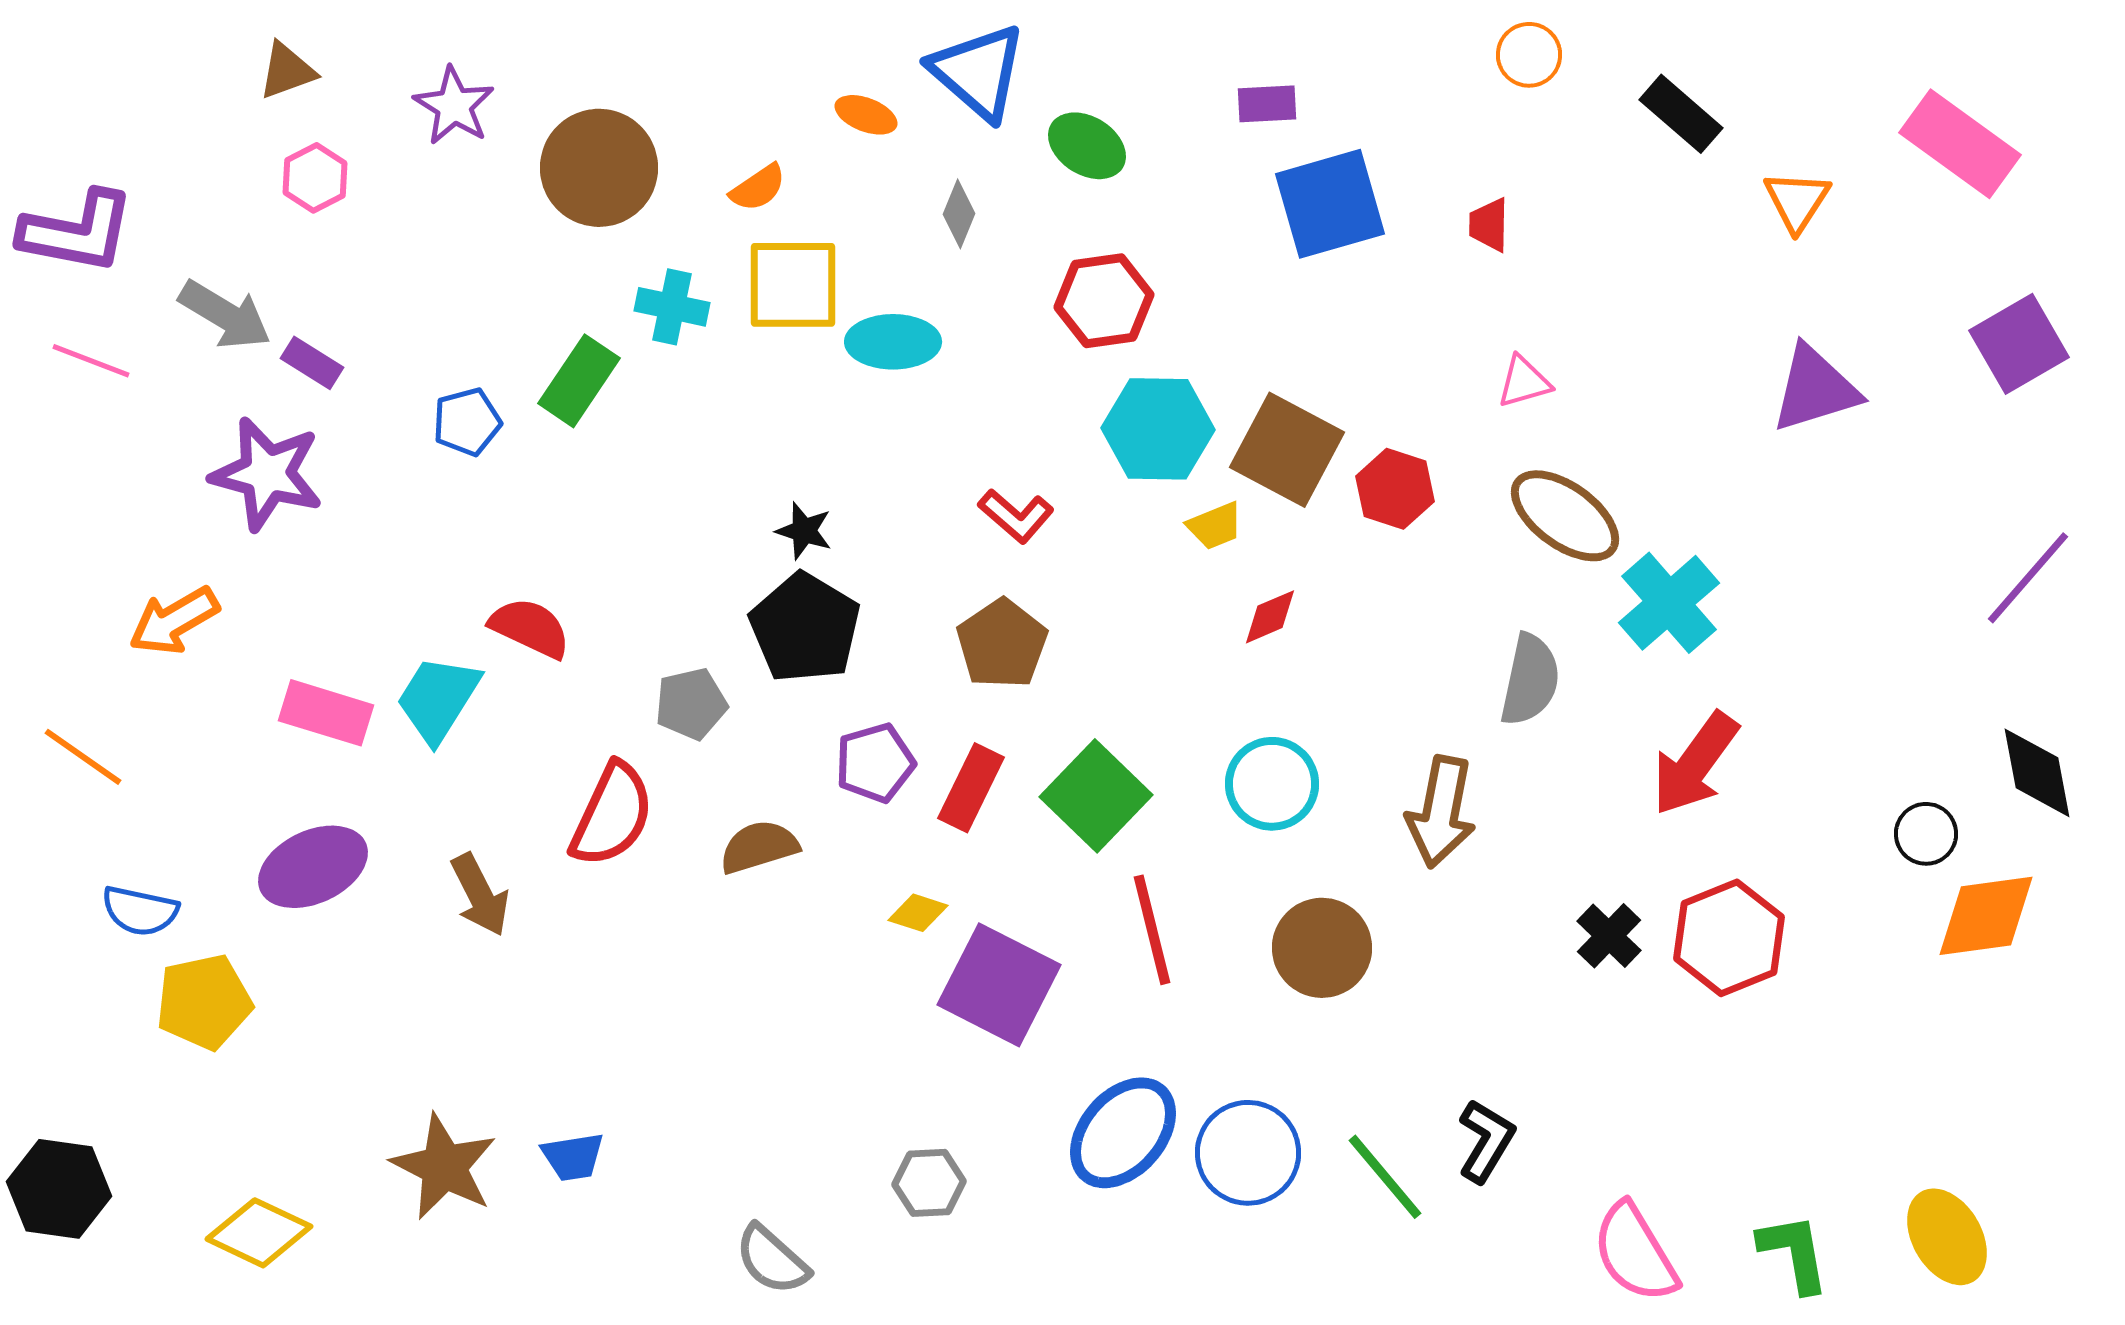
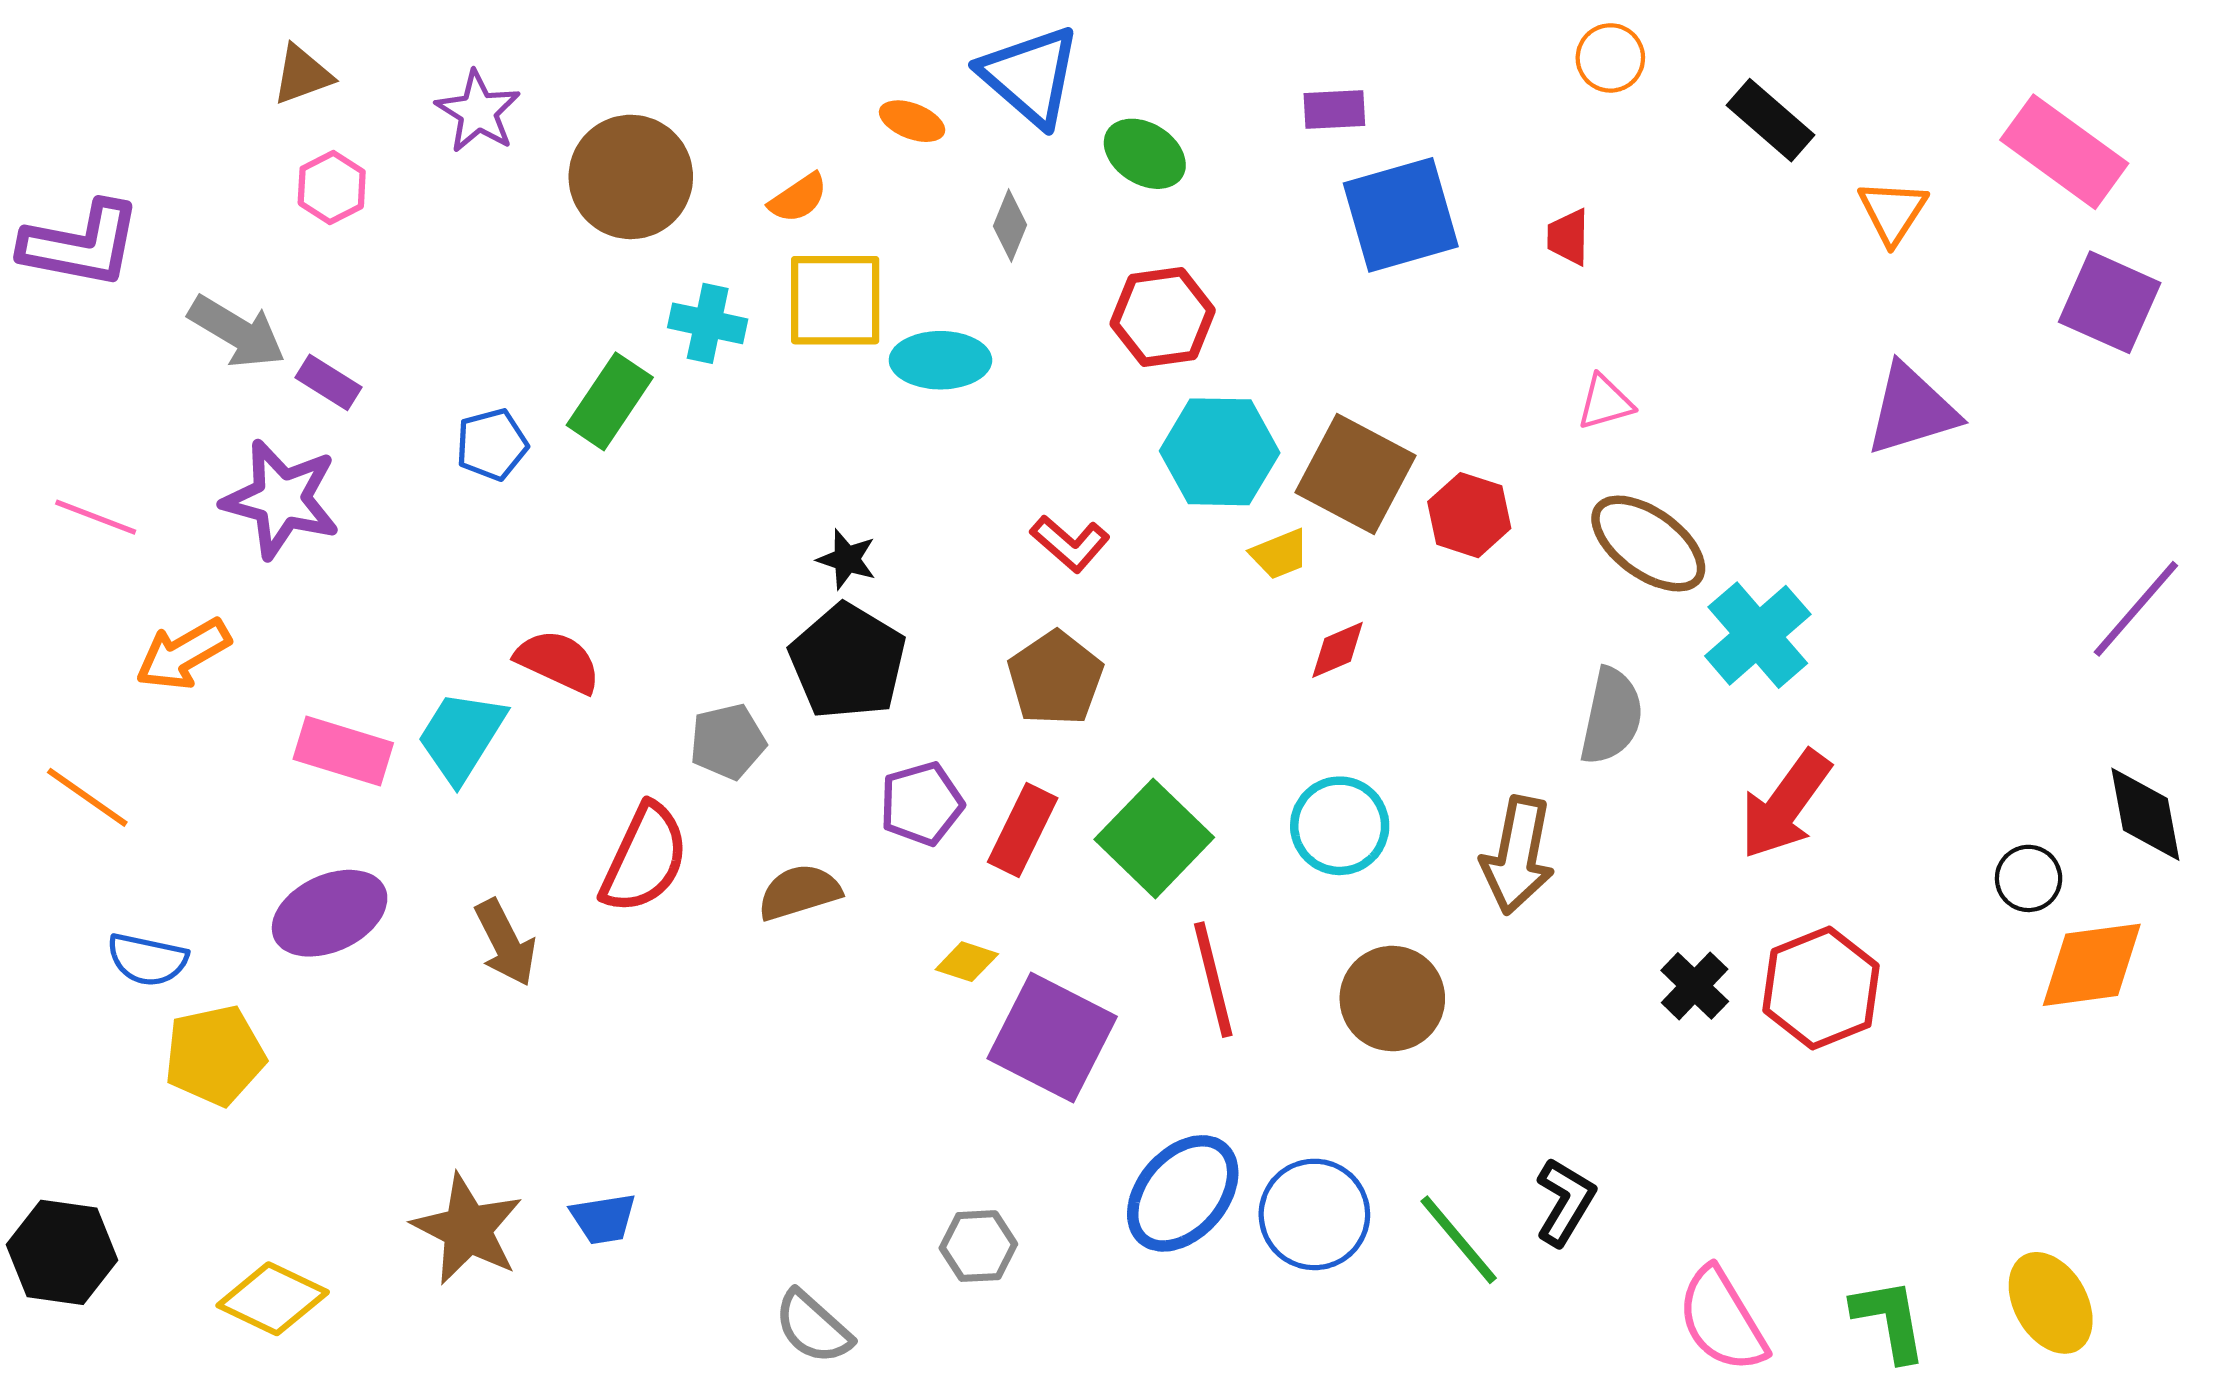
purple square: (2019, 344) -> (2110, 302), moved, turned -36
pink line: (91, 361) -> (96, 517), moved

